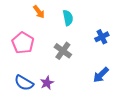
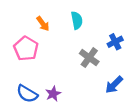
orange arrow: (39, 12) -> (43, 24), moved
gray cross: (63, 51) -> (89, 58), moved

